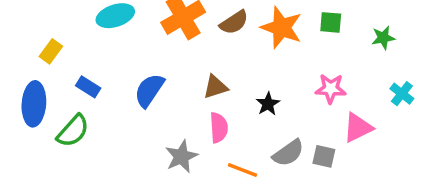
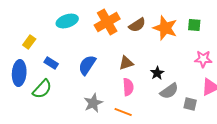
pink star: (331, 89) -> (203, 59), moved
gray semicircle: (288, 153) -> (169, 91), moved
gray star: (181, 156) -> (93, 103), moved
orange line: (242, 170) -> (123, 112), moved

